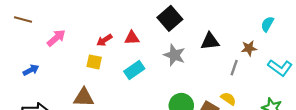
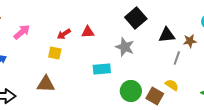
black square: (170, 18) -> (136, 18), moved
black triangle: (210, 41) -> (167, 35), moved
cyan rectangle: (134, 70) -> (102, 69), moved, turned 30

